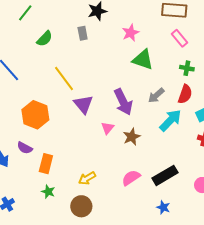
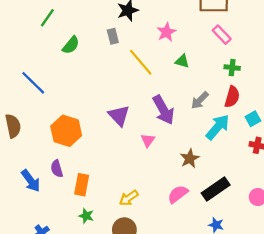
green triangle: (143, 60) -> (182, 61), size x0.6
yellow line: (64, 78) -> (141, 62), moved
brown star: (132, 137) -> (190, 158), moved
purple semicircle: (25, 148) -> (57, 169), turned 49

